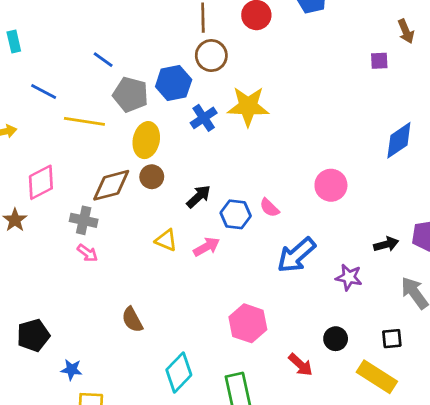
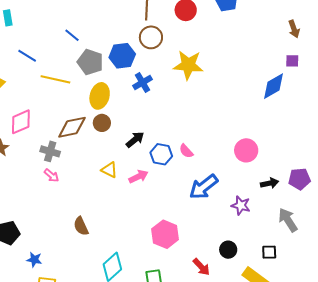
purple square: (379, 61) -> (292, 61), moved
yellow star: (248, 106) -> (188, 65), moved
blue diamond: (399, 140) -> (274, 86), moved
pink circle: (331, 185) -> (246, 150), moved

